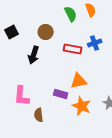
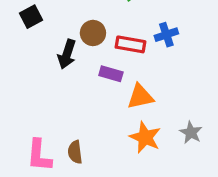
brown circle: (46, 32) -> (93, 33), moved
purple rectangle: (61, 94) -> (111, 74), moved
pink L-shape: (22, 96) -> (39, 155), moved

